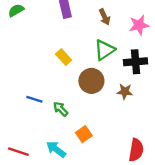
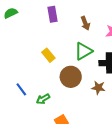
blue line: (34, 99) -> (21, 89), turned 32
green arrow: (61, 109) -> (43, 99), turned -80

